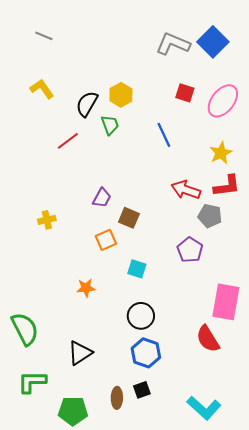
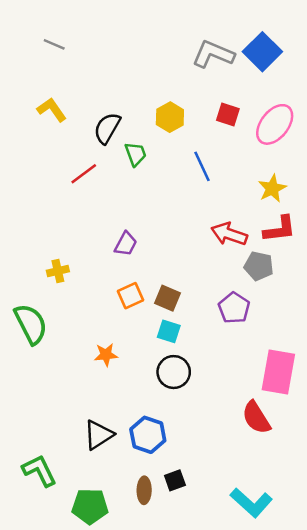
yellow hexagon: (121, 95) -> (170, 117), moved
brown square: (129, 218) -> (168, 298), moved
black circle: (141, 316) -> (174, 372), moved
green semicircle: (25, 329) -> (31, 324), moved
blue hexagon: (146, 353) -> (148, 435), moved
green L-shape: (32, 382) -> (39, 471), turned 64

